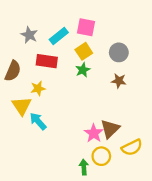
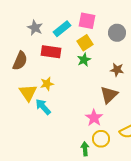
gray circle: (119, 52) -> (117, 33), moved
yellow star: (38, 88) -> (47, 84), moved
brown triangle: (110, 129) -> (109, 95), moved

